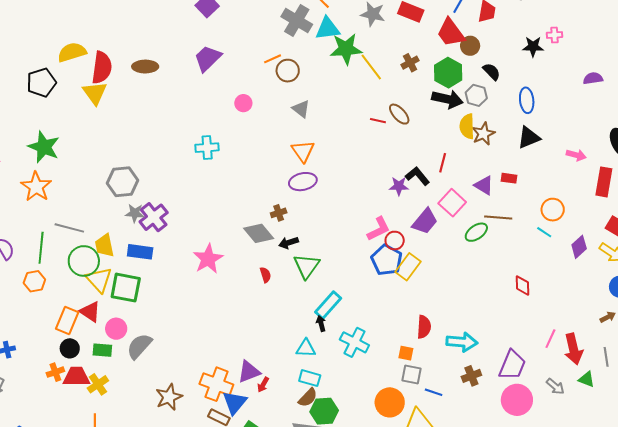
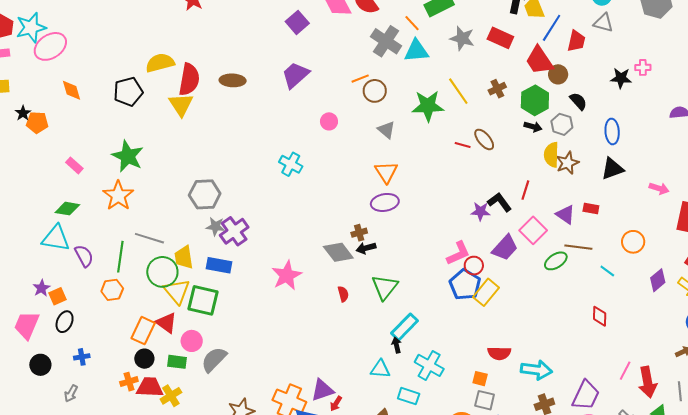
green star: (346, 49) -> (428, 106), moved
black arrow: (447, 99) -> (533, 127), size x0.6
cyan cross: (207, 148) -> (291, 164), turned 30
cyan line: (544, 232) -> (607, 271), moved
black arrow: (289, 243) -> (366, 248), moved
red semicircle: (424, 327) -> (499, 353), turned 85
cyan rectangle: (310, 378) -> (409, 396), moved

